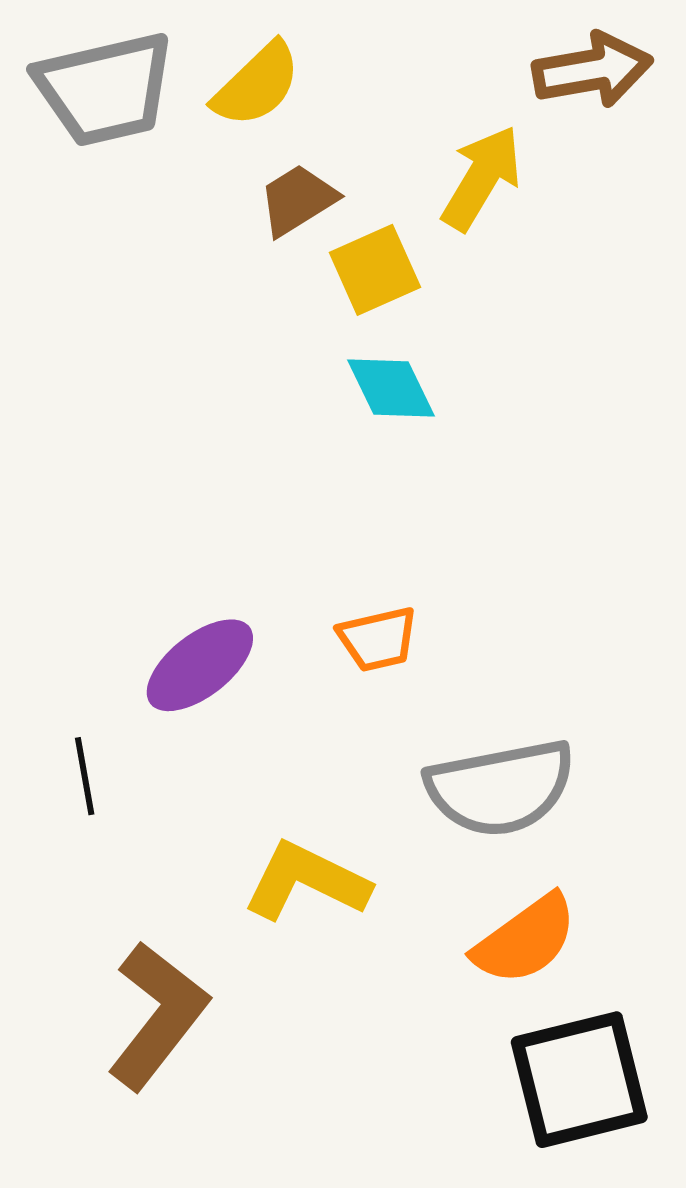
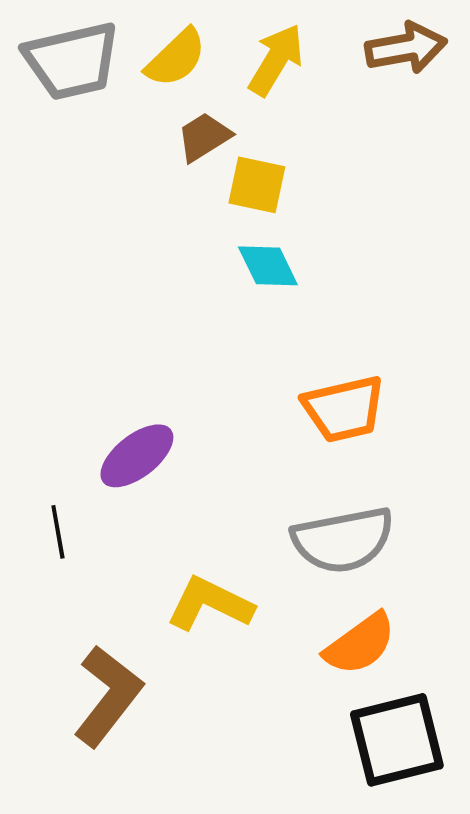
yellow arrow: (481, 178) -> (276, 60), moved
yellow square: (375, 270) -> (257, 185), turned 36
orange trapezoid: (378, 639) -> (344, 409), moved, size x1.5

